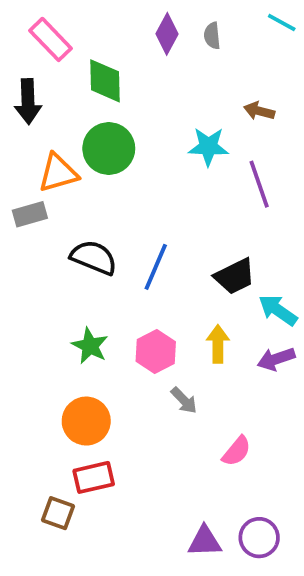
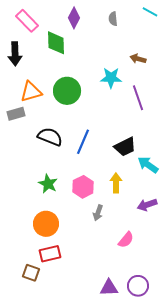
purple diamond: (167, 34) -> (74, 18), moved
green circle: (109, 148) -> (67, 91), moved
purple arrow: (276, 359) -> (147, 205), moved
gray arrow: (184, 400) -> (98, 213), turned 63

